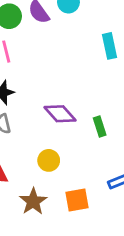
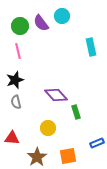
green rectangle: (100, 126) -> (76, 112), moved

